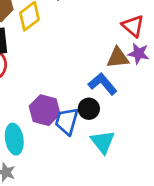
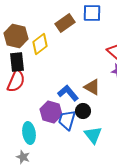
brown triangle: (118, 58) -> (92, 87), moved, turned 36
blue L-shape: (103, 84) -> (68, 93), moved

